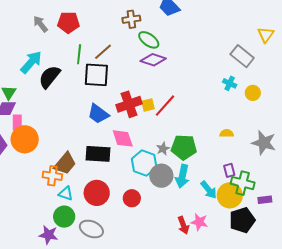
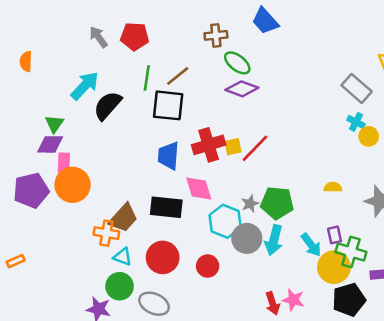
cyan cross: (230, 83) -> (356, 122), moved
blue trapezoid: (98, 114) -> (168, 156), turned 55
cyan arrow: (209, 190) -> (311, 245), moved

